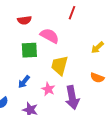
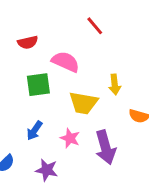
red line: (72, 13) -> (95, 26), turned -56
yellow arrow: (97, 47) -> (115, 84), moved, turned -48
yellow trapezoid: (60, 65) -> (83, 103), turned -90

